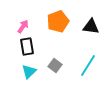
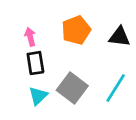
pink arrow: (23, 27) -> (30, 37), turned -48
gray square: (55, 66) -> (72, 88), size x1.6

